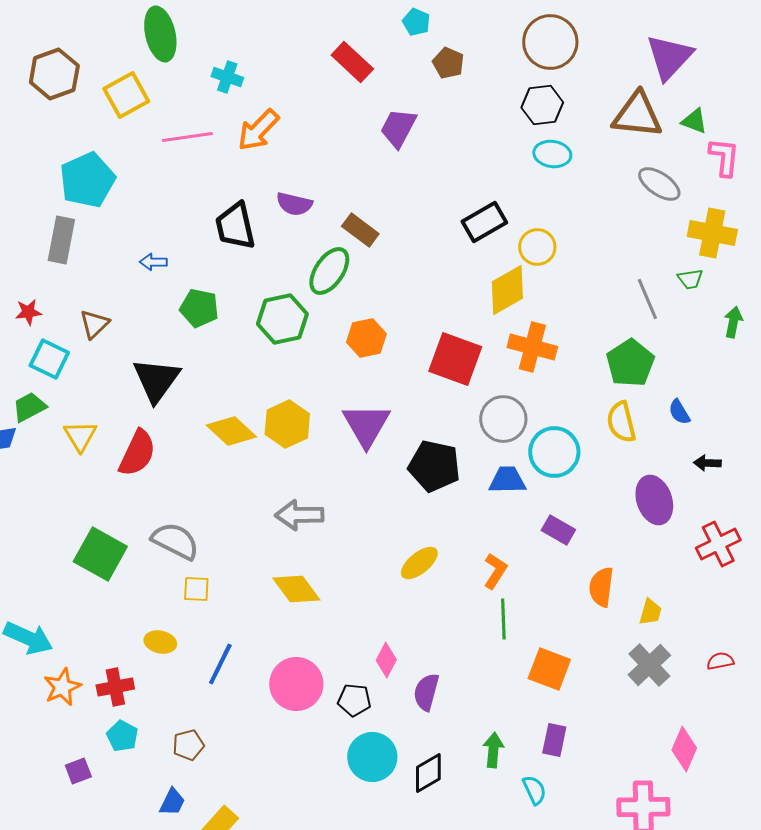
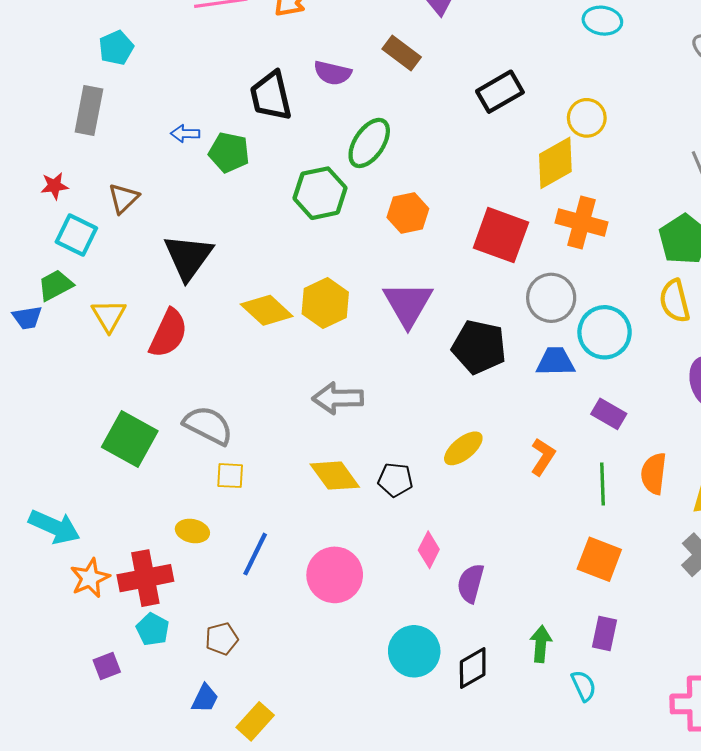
cyan pentagon: (87, 180) -> (116, 48), size x0.6
black rectangle: (484, 222) -> (500, 92), moved
brown rectangle: (360, 230) -> (402, 53), moved
green pentagon: (199, 308) -> (229, 152), moved
green line: (503, 619) -> (602, 484), moved
red cross: (115, 687) -> (145, 578), size x1.4
black pentagon: (354, 700) -> (395, 480), moved

